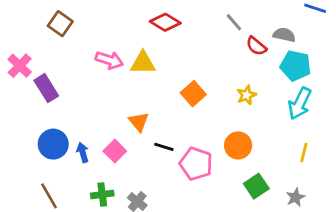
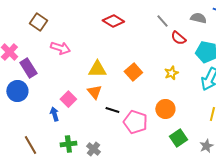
gray semicircle: (284, 35) -> (198, 18), moved
pink arrow: (109, 60) -> (60, 48), moved
yellow triangle: (143, 63) -> (97, 69), moved
blue circle: (53, 144) -> (17, 91), moved
pink square: (115, 151) -> (68, 99), moved

